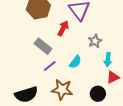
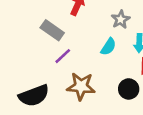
cyan semicircle: (75, 62) -> (108, 47), moved

